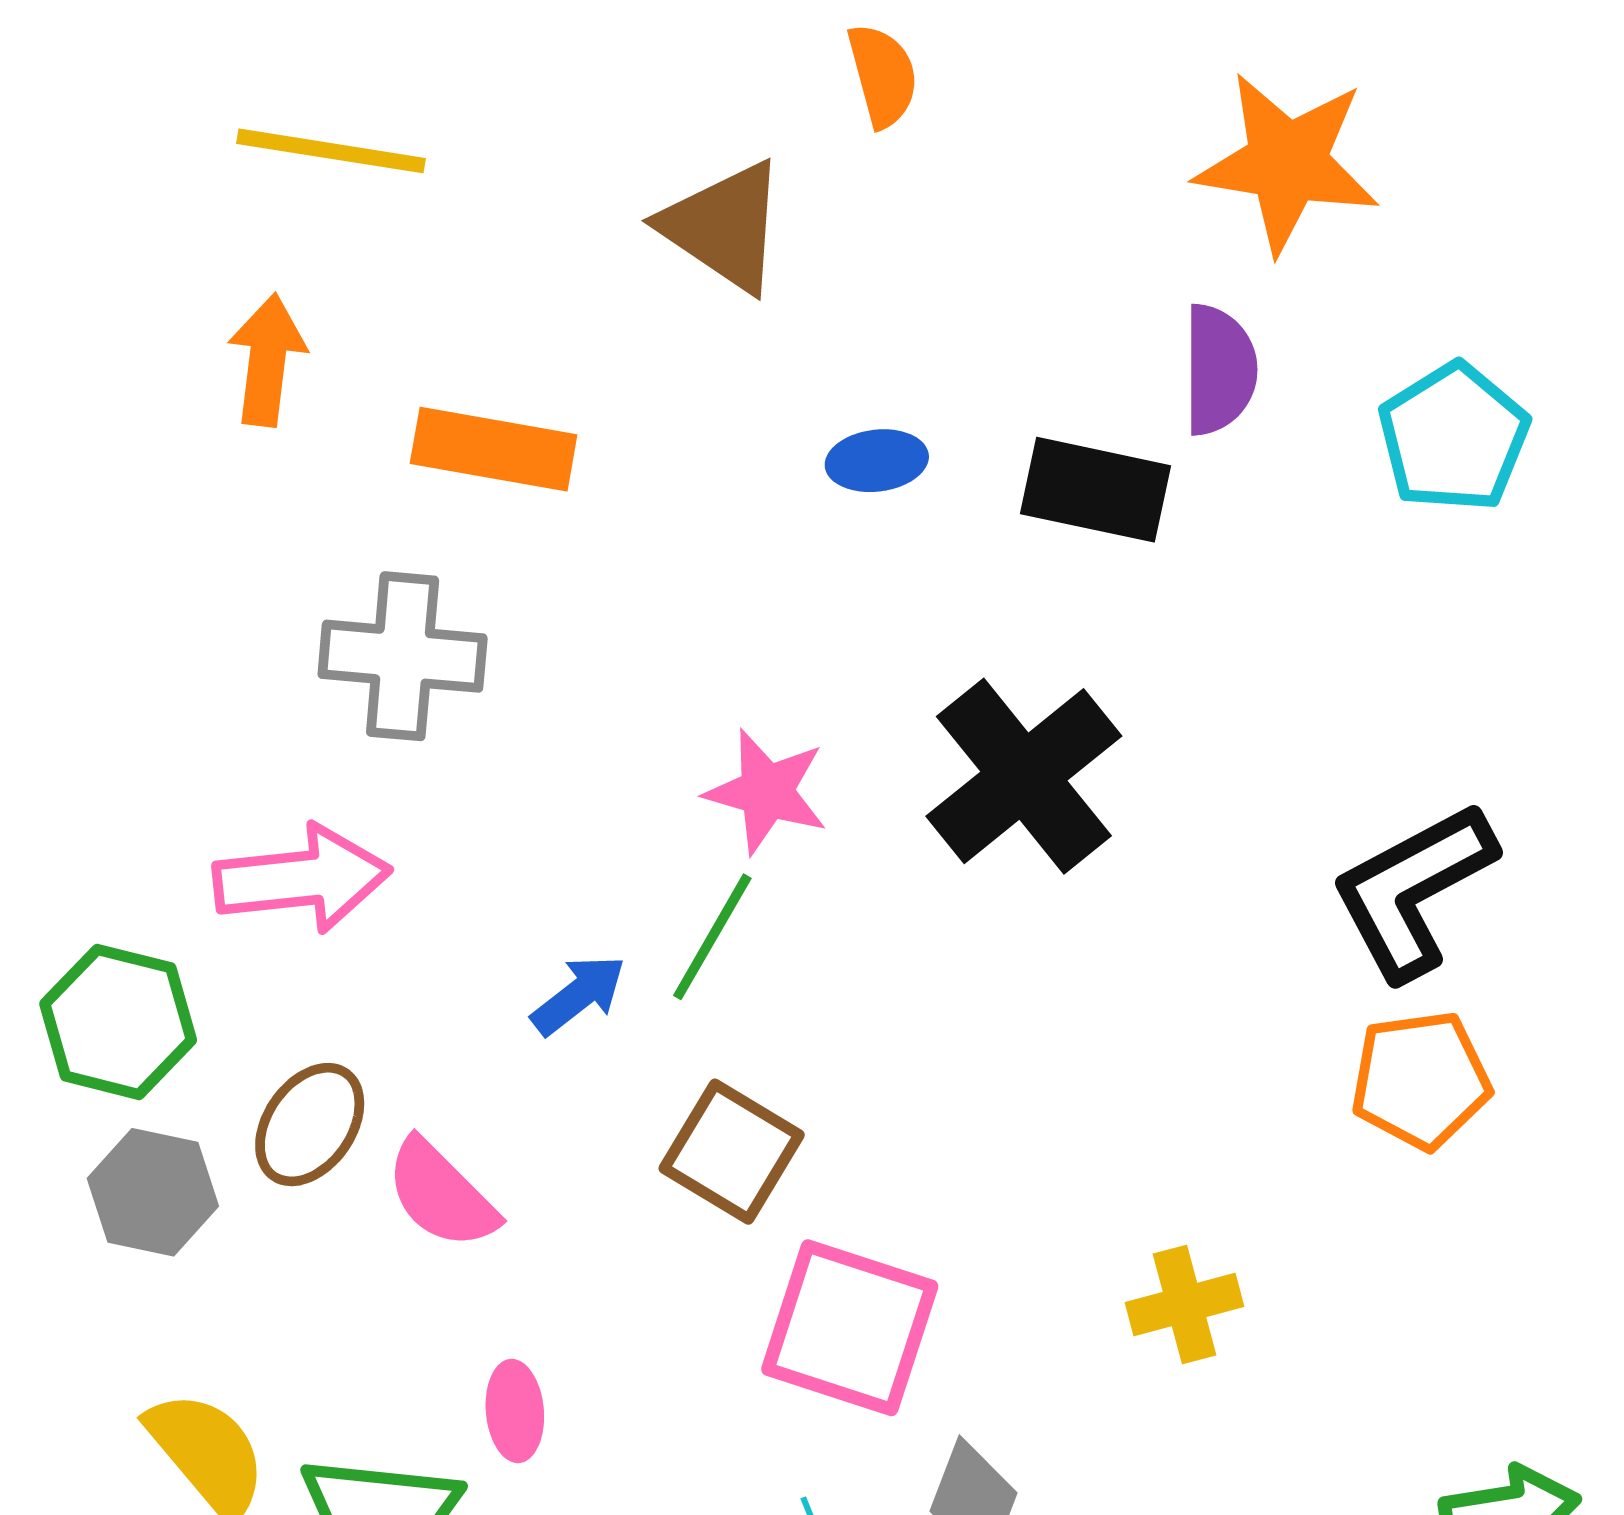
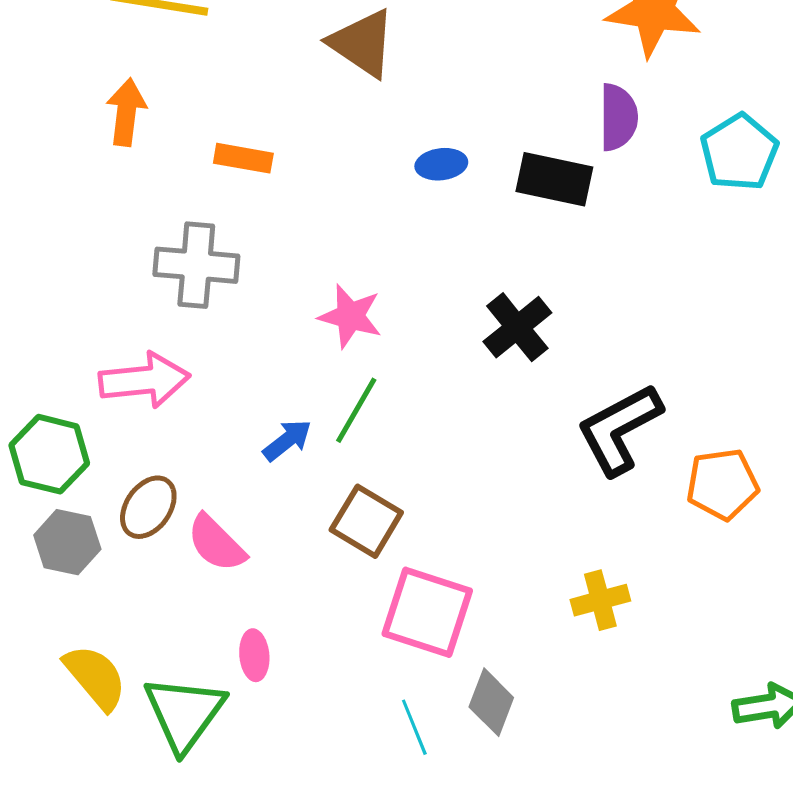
orange rectangle: (494, 449) -> (243, 158), size x0.7
black cross: (1024, 776) -> (517, 327), size x0.7
pink star: (766, 792) -> (350, 316), moved
black L-shape: (1413, 890) -> (619, 429), moved

